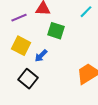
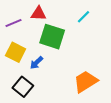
green square: (56, 31) -> (52, 37), size x1.4

